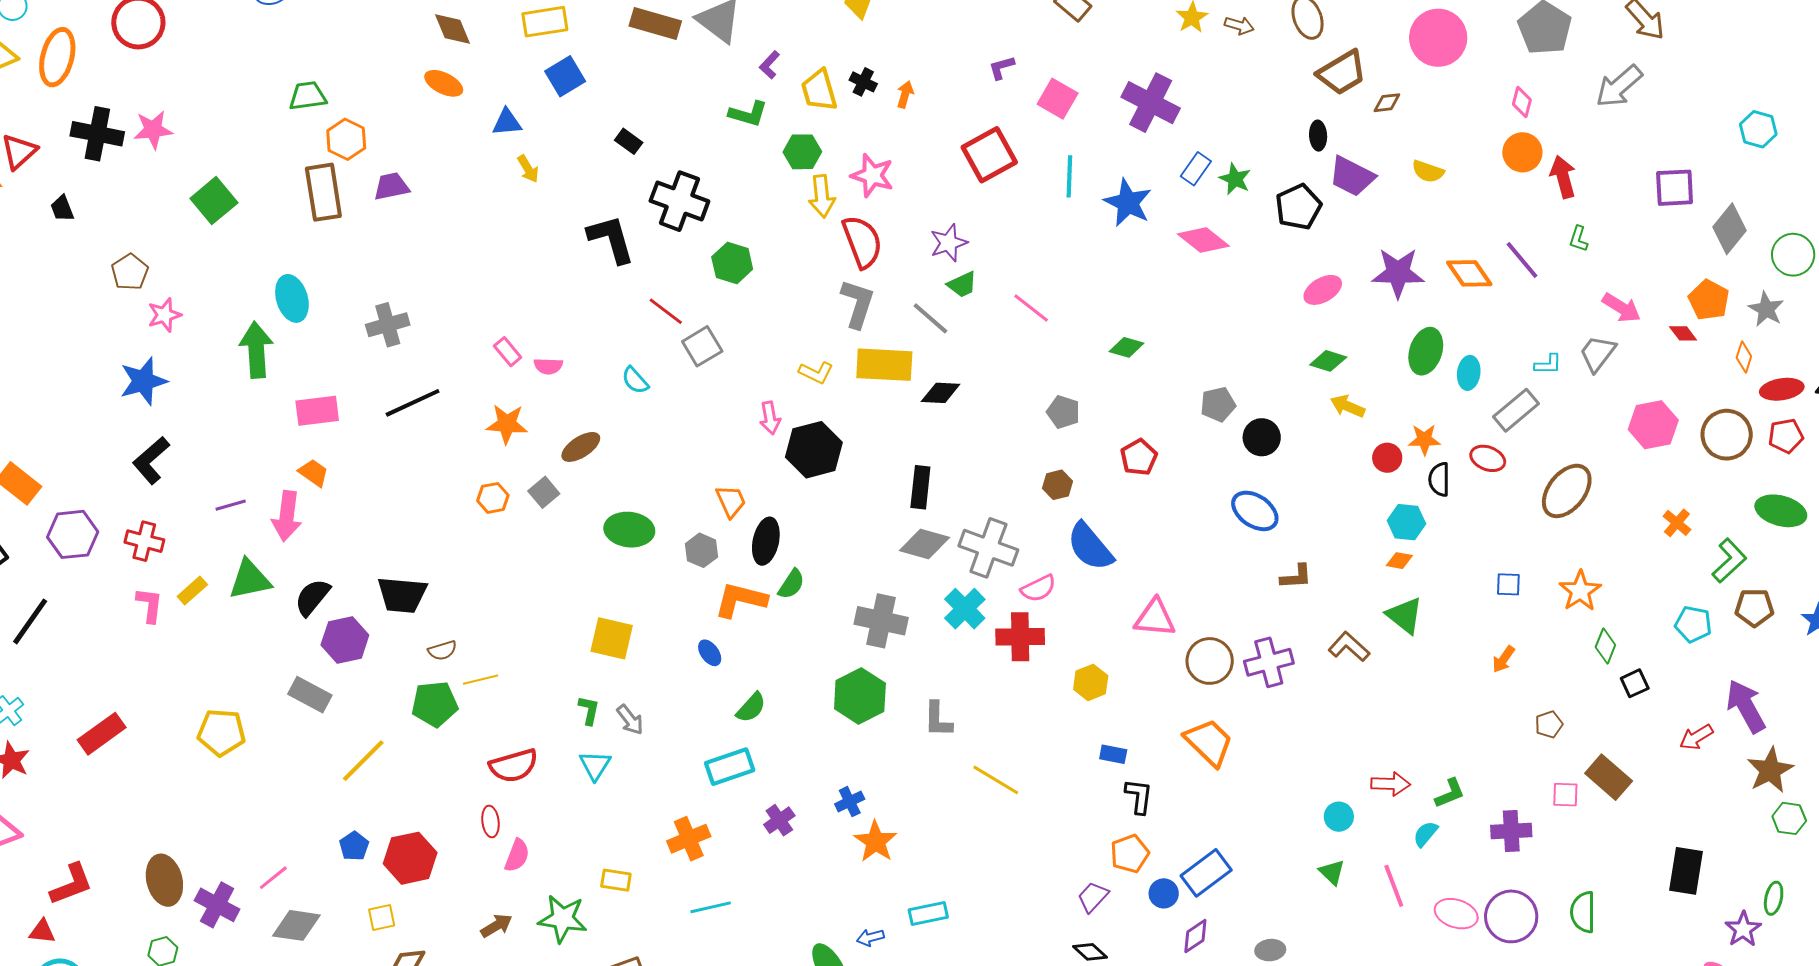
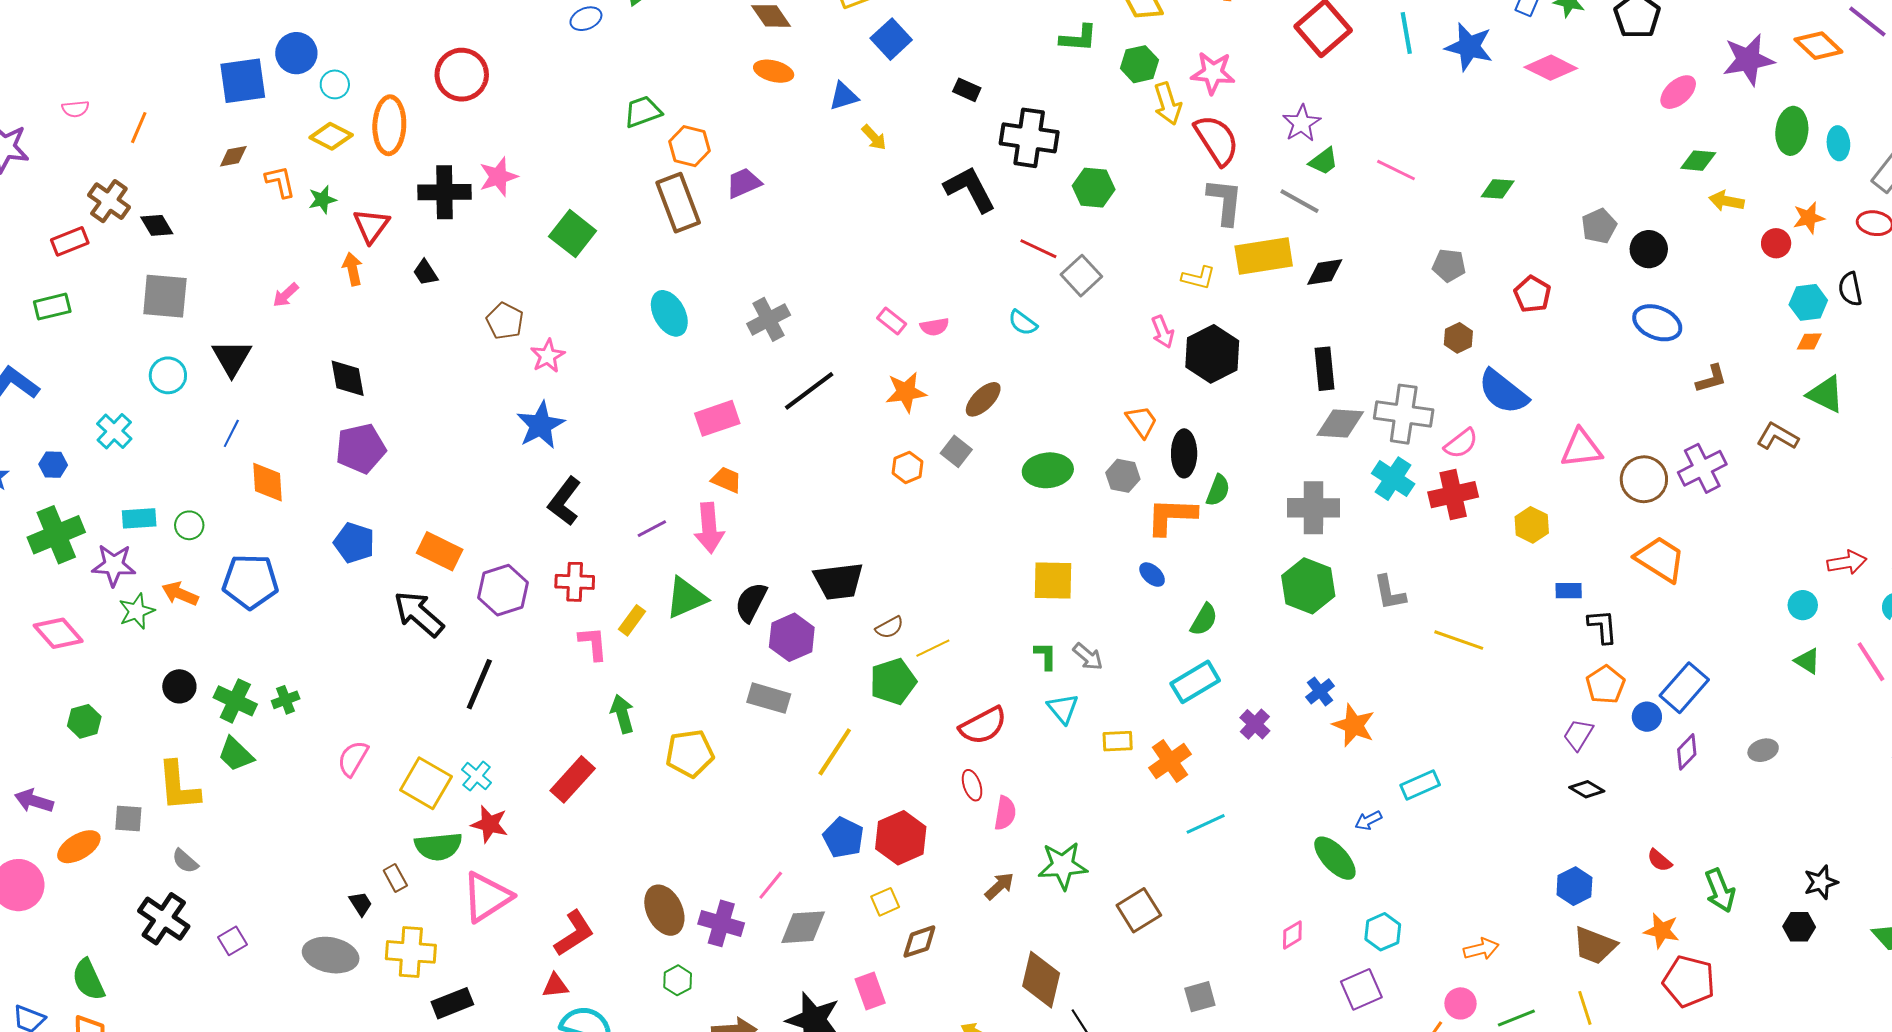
green arrow: (256, 350) -> (622, 714), moved, size x0.7
black semicircle: (1439, 479) -> (1850, 289), moved
blue pentagon: (354, 846) -> (843, 838), size x1.4
yellow rectangle: (616, 880) -> (1118, 741), moved

